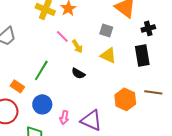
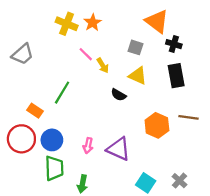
black cross: (148, 28) -> (174, 44), moved, turned 32
black semicircle: (78, 73) -> (119, 95), moved
blue circle: (42, 104) -> (52, 140), moved

